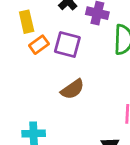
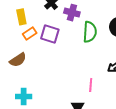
brown semicircle: (72, 89) -> (18, 60), moved

